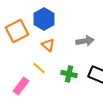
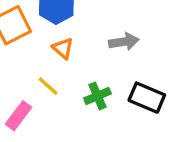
green cross: (69, 74) -> (97, 96), turned -35

